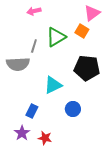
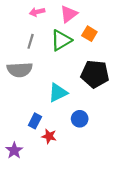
pink triangle: (92, 13) -> (69, 14), moved
gray line: (34, 46) -> (31, 41), moved
purple star: (22, 133) -> (14, 150), moved
red star: (45, 138) -> (49, 136), moved

